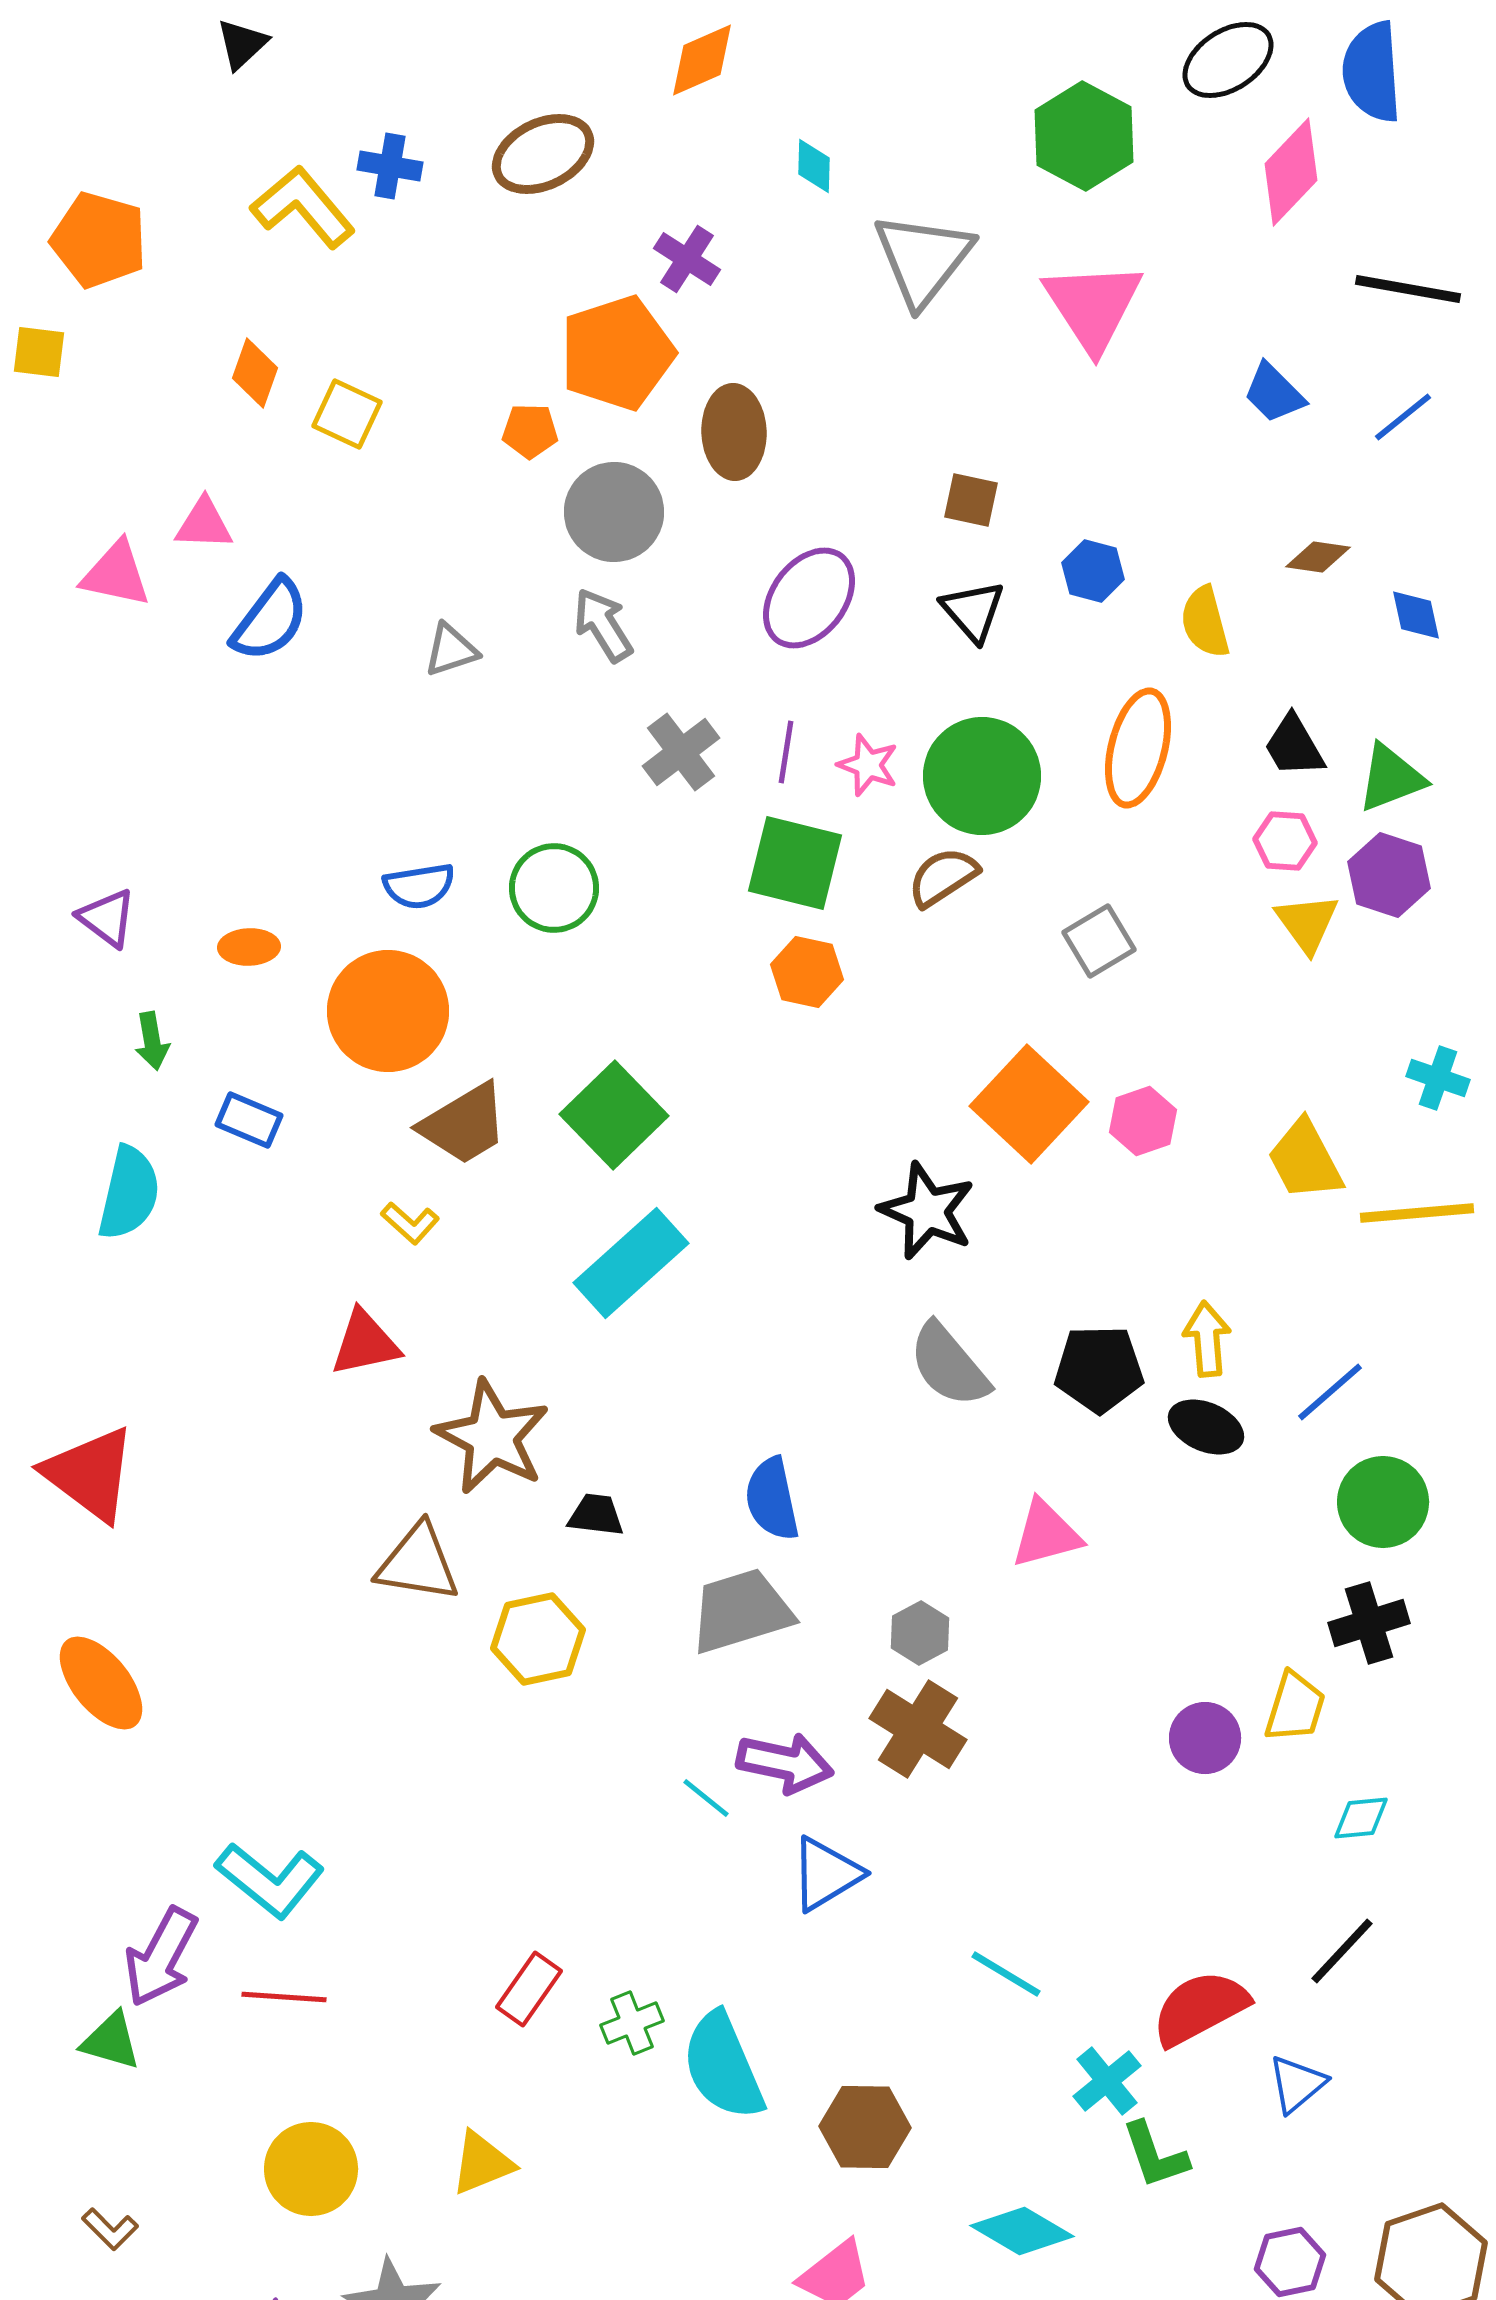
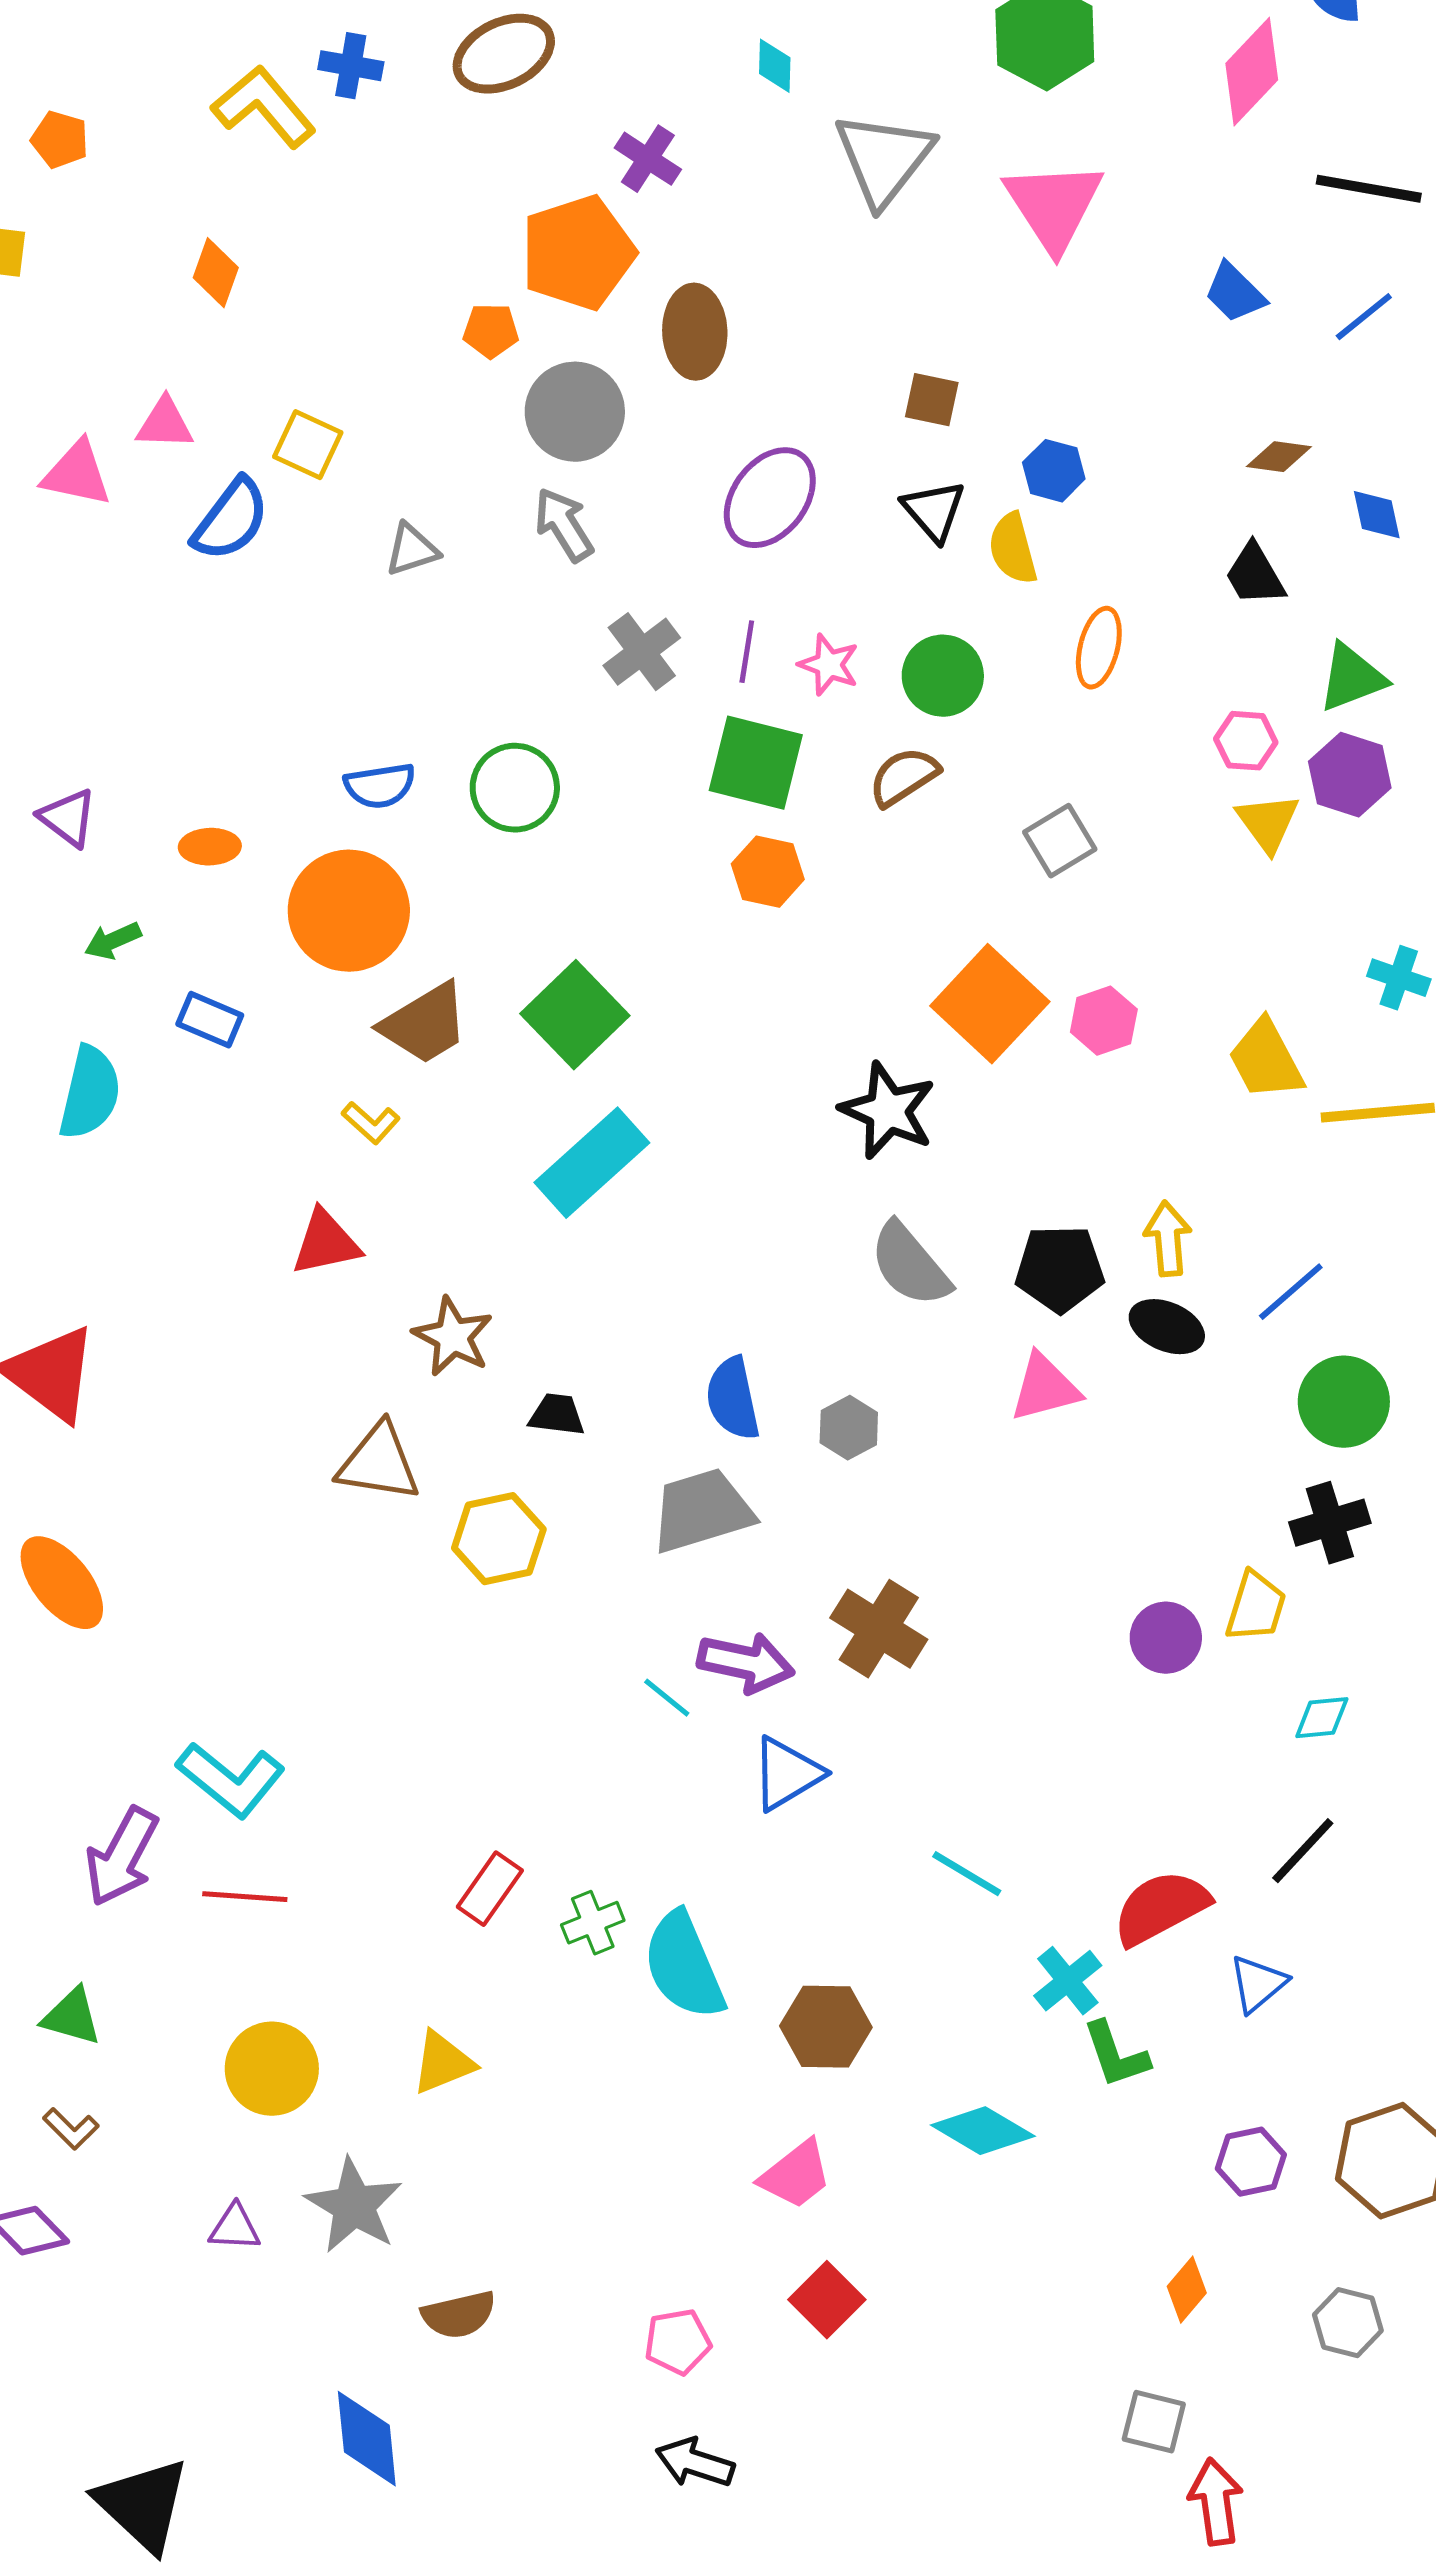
orange pentagon: (99, 240) -> (60, 140), size x0.6
yellow square: (347, 414) -> (308, 445), moved
yellow semicircle: (1205, 622) -> (1013, 549), moved
black trapezoid: (1294, 746) -> (1255, 575), moved
orange ellipse: (1138, 748) -> (1099, 648), size x0.7
green circle: (982, 776) -> (943, 676), size x0.7
green arrow: (152, 1041) -> (113, 941), turned 76
brown star: (492, 1437) -> (453, 1337), size x0.7
pink triangle: (1046, 1534) -> (1045, 1388), moved
gray hexagon: (920, 1633) -> (849, 1428), moved
green triangle: (111, 2041) -> (72, 2017), moved

